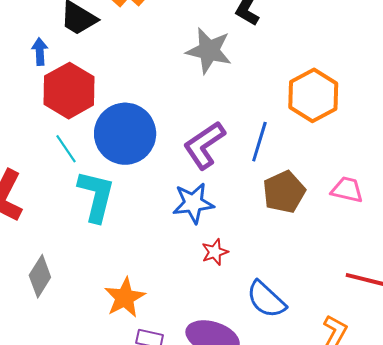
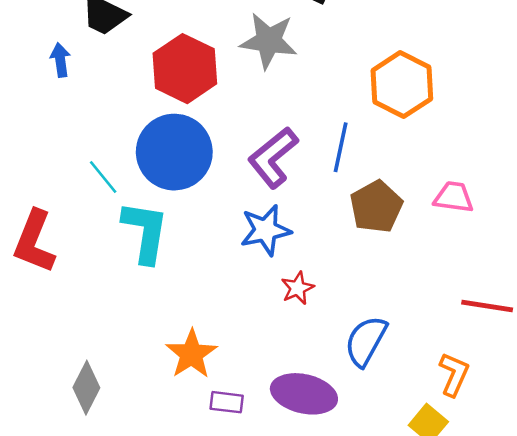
red hexagon: (69, 91) -> (185, 69), moved
gray diamond: (40, 276) -> (86, 388), moved
blue semicircle: (266, 300) -> (366, 341), turned 81

